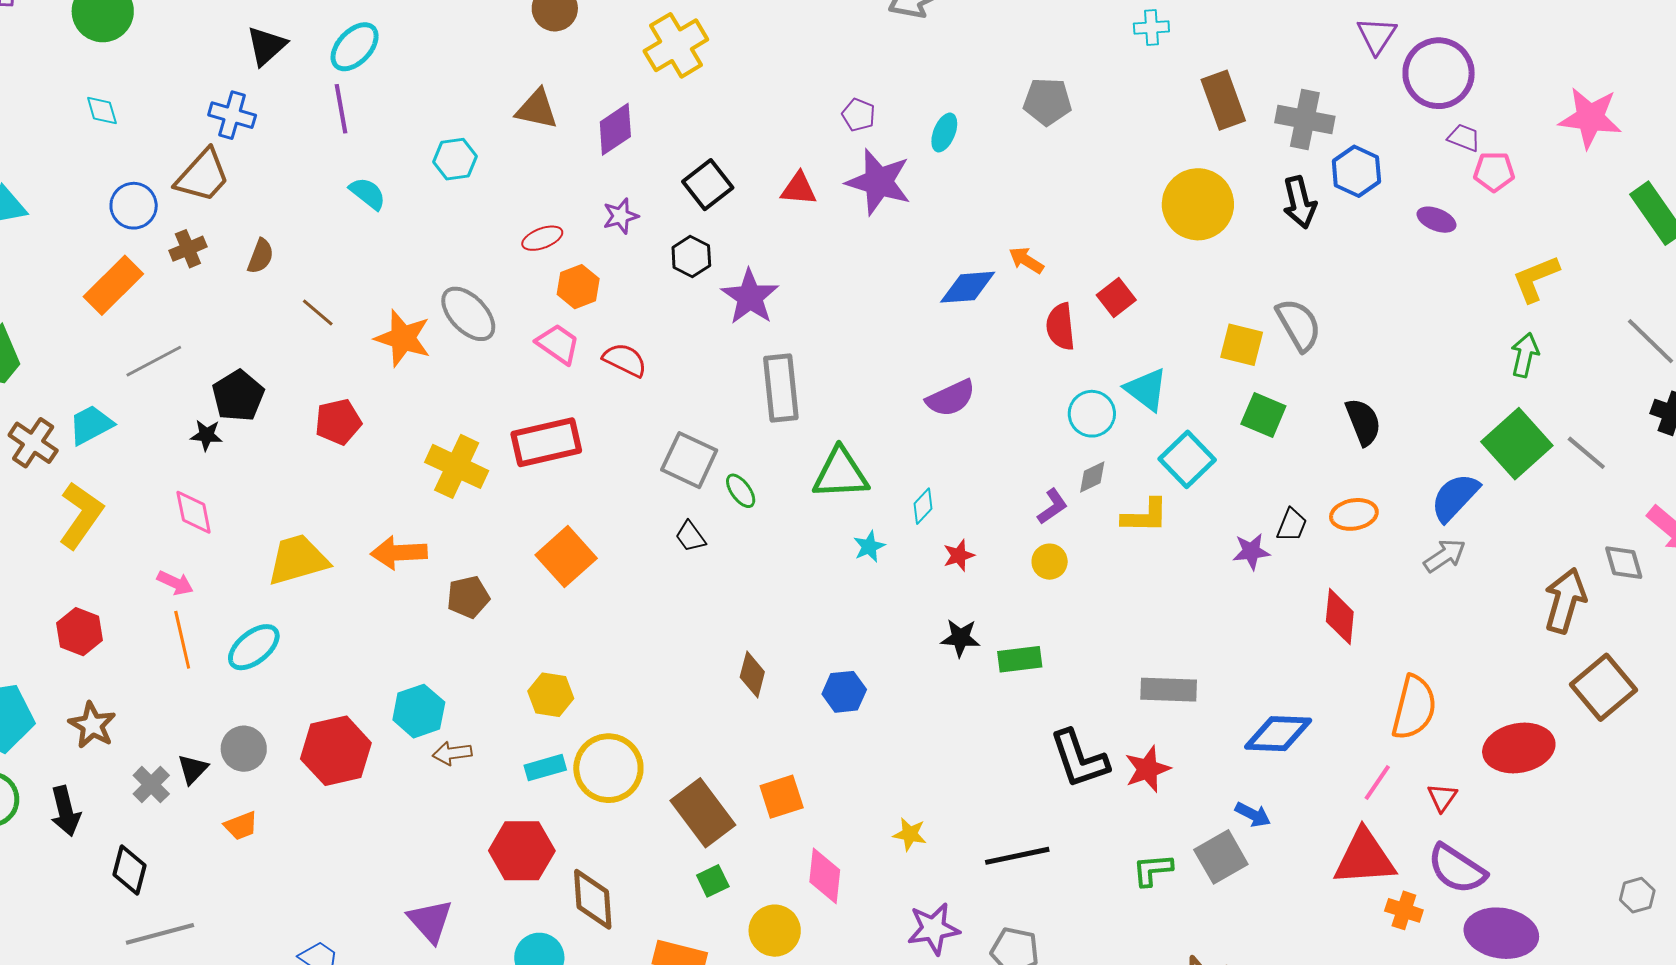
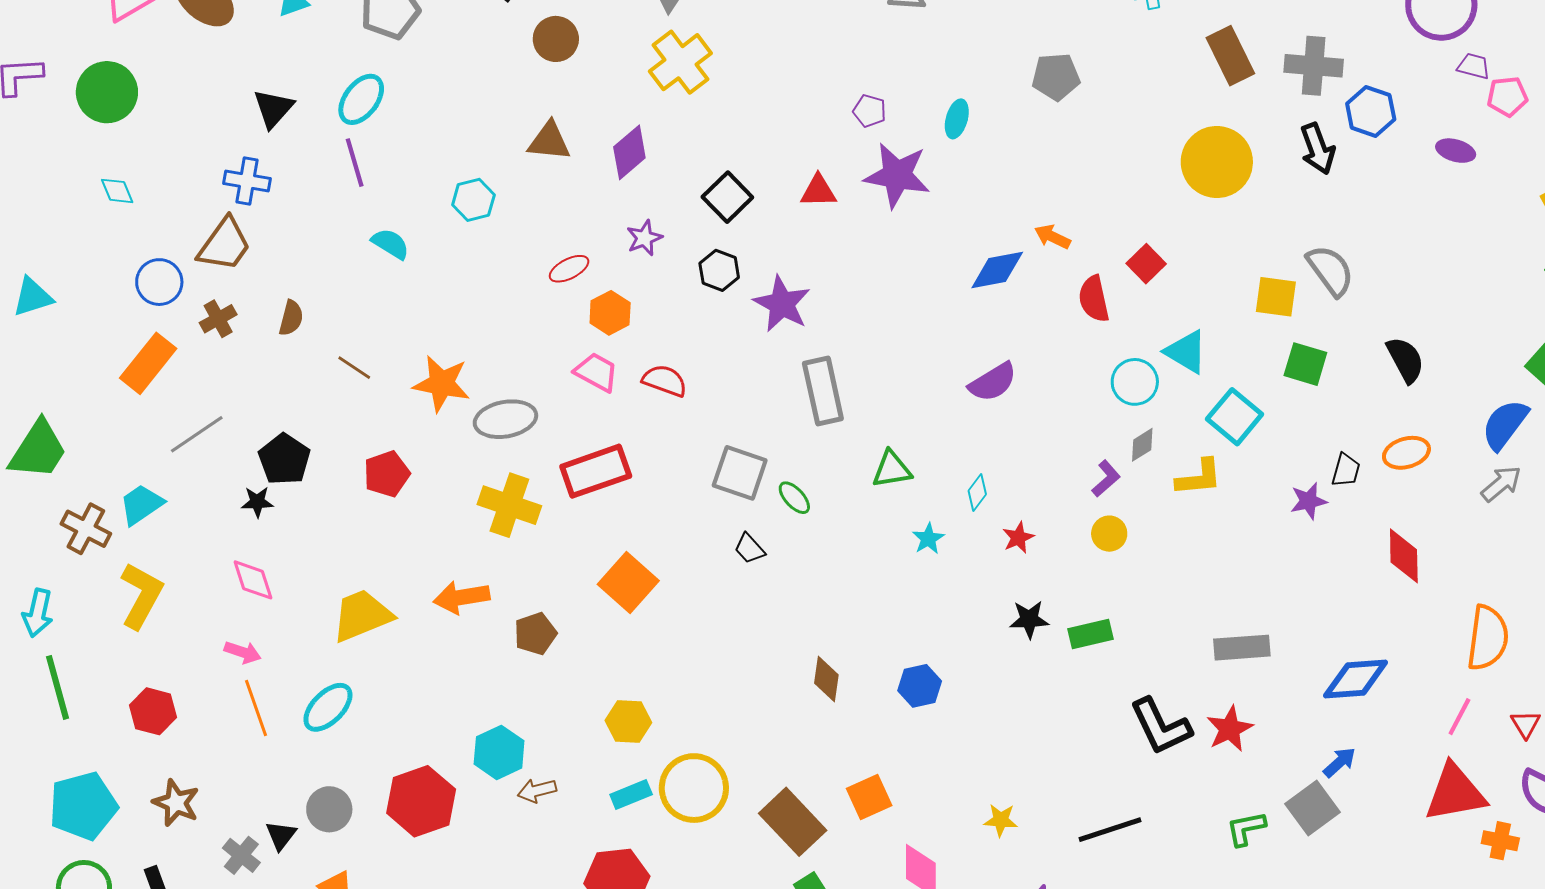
gray ellipse: (468, 314) -> (505, 419), moved, turned -50
green triangle: (841, 474) -> (892, 469), size x0.7
blue arrow: (1253, 815) -> (1339, 762), turned -63

